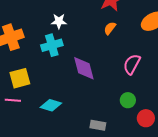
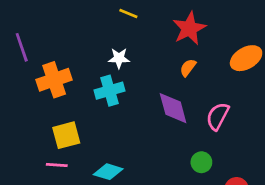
purple diamond: (84, 68) -> (173, 108), moved
green circle: (128, 100) -> (201, 162), moved

